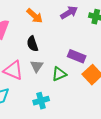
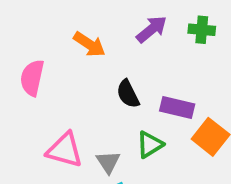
black semicircle: (32, 44) -> (128, 94), moved
gray triangle: (37, 66) -> (108, 162), moved

